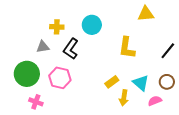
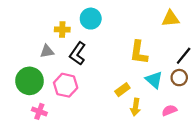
yellow triangle: (146, 14) -> (170, 19), moved
cyan circle: (92, 25) -> (91, 19), moved
brown circle: (167, 82) -> (179, 78), moved
cyan triangle: (141, 83) -> (154, 80), moved

